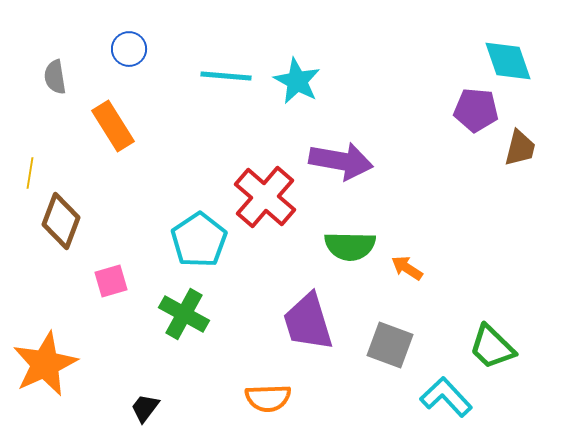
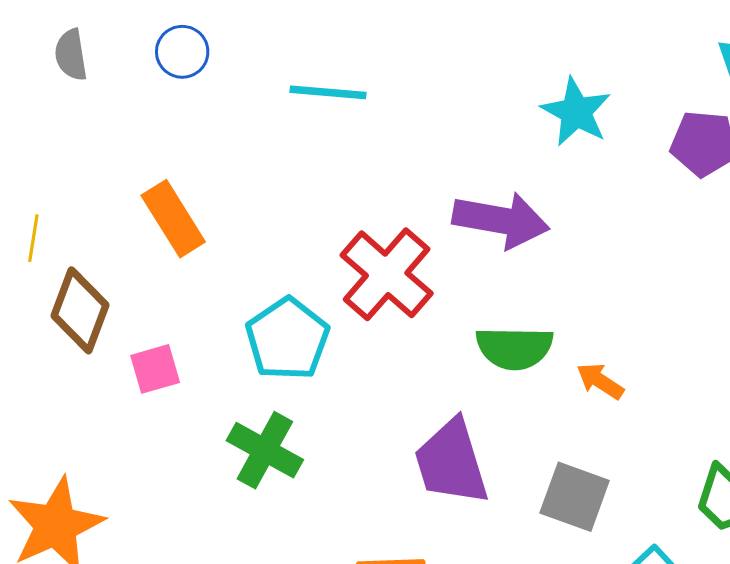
gray semicircle: (55, 77) -> (71, 55), moved
cyan star: (297, 81) -> (576, 112), moved
orange rectangle: (113, 126) -> (173, 219), moved
pink square: (111, 281) -> (155, 369), moved

